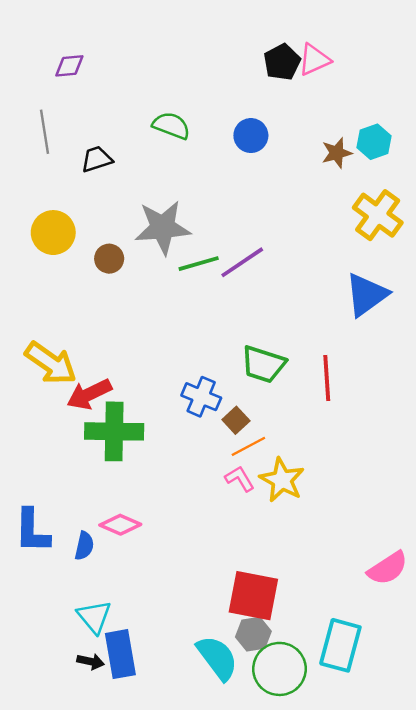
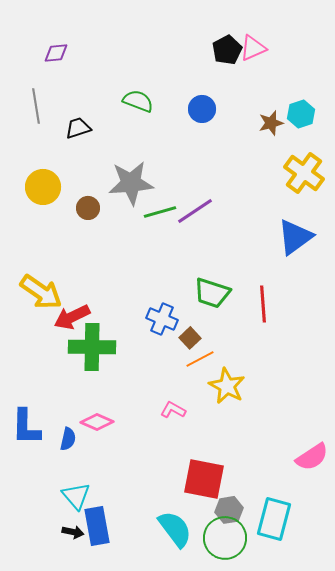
pink L-shape: (240, 479) -> (173, 410), moved, turned -30
gray hexagon: (253, 634) -> (229, 510), moved

